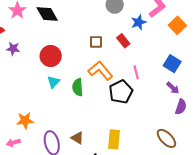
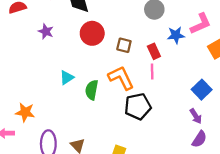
purple star: (13, 49) -> (46, 31), moved
red circle: (51, 56) -> (92, 33), moved
pink line: (136, 72) -> (152, 72), moved

